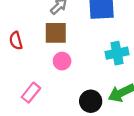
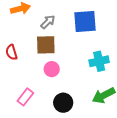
black circle: (91, 101) -> (63, 103), moved

